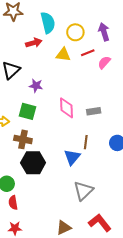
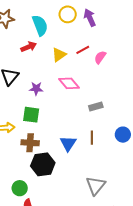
yellow circle: (75, 32) -> (68, 14), moved
purple arrow: (104, 32) -> (90, 18), moved
yellow triangle: (63, 55) -> (59, 55), turned -35
pink diamond: (66, 108) -> (69, 83), moved, turned -30
blue triangle: (72, 157) -> (68, 143), moved

